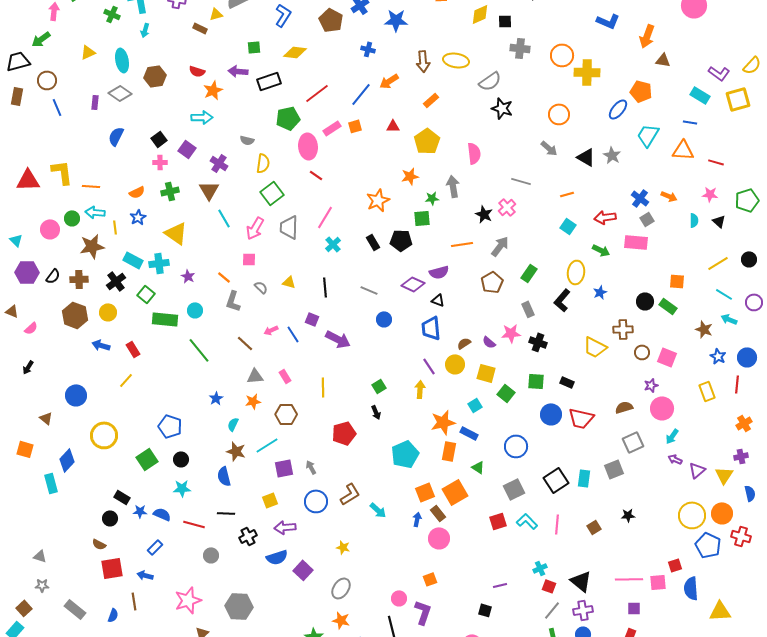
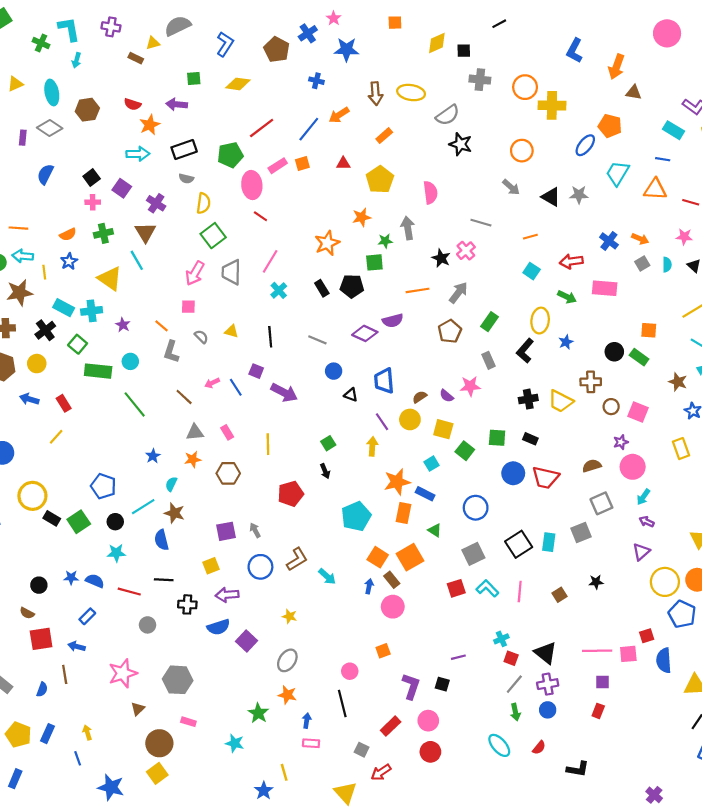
blue L-shape: (608, 21) -> (575, 51), turned 95
black rectangle: (269, 81) -> (184, 150), moved
gray star: (612, 155) -> (579, 195), turned -30
cyan line: (224, 218) -> (137, 260), moved
gray square: (647, 219) -> (642, 264), moved
black triangle: (438, 300) -> (351, 395), moved
black cross: (538, 342) -> (528, 399), moved, turned -30
cyan line: (267, 445) -> (143, 507), moved
purple triangle: (697, 470) -> (641, 552), moved
orange square: (425, 492) -> (378, 557), turned -36
black rectangle: (122, 497) -> (52, 518), moved
black cross: (248, 536) -> (187, 604), turned 30
purple L-shape: (423, 612) -> (411, 686), moved

